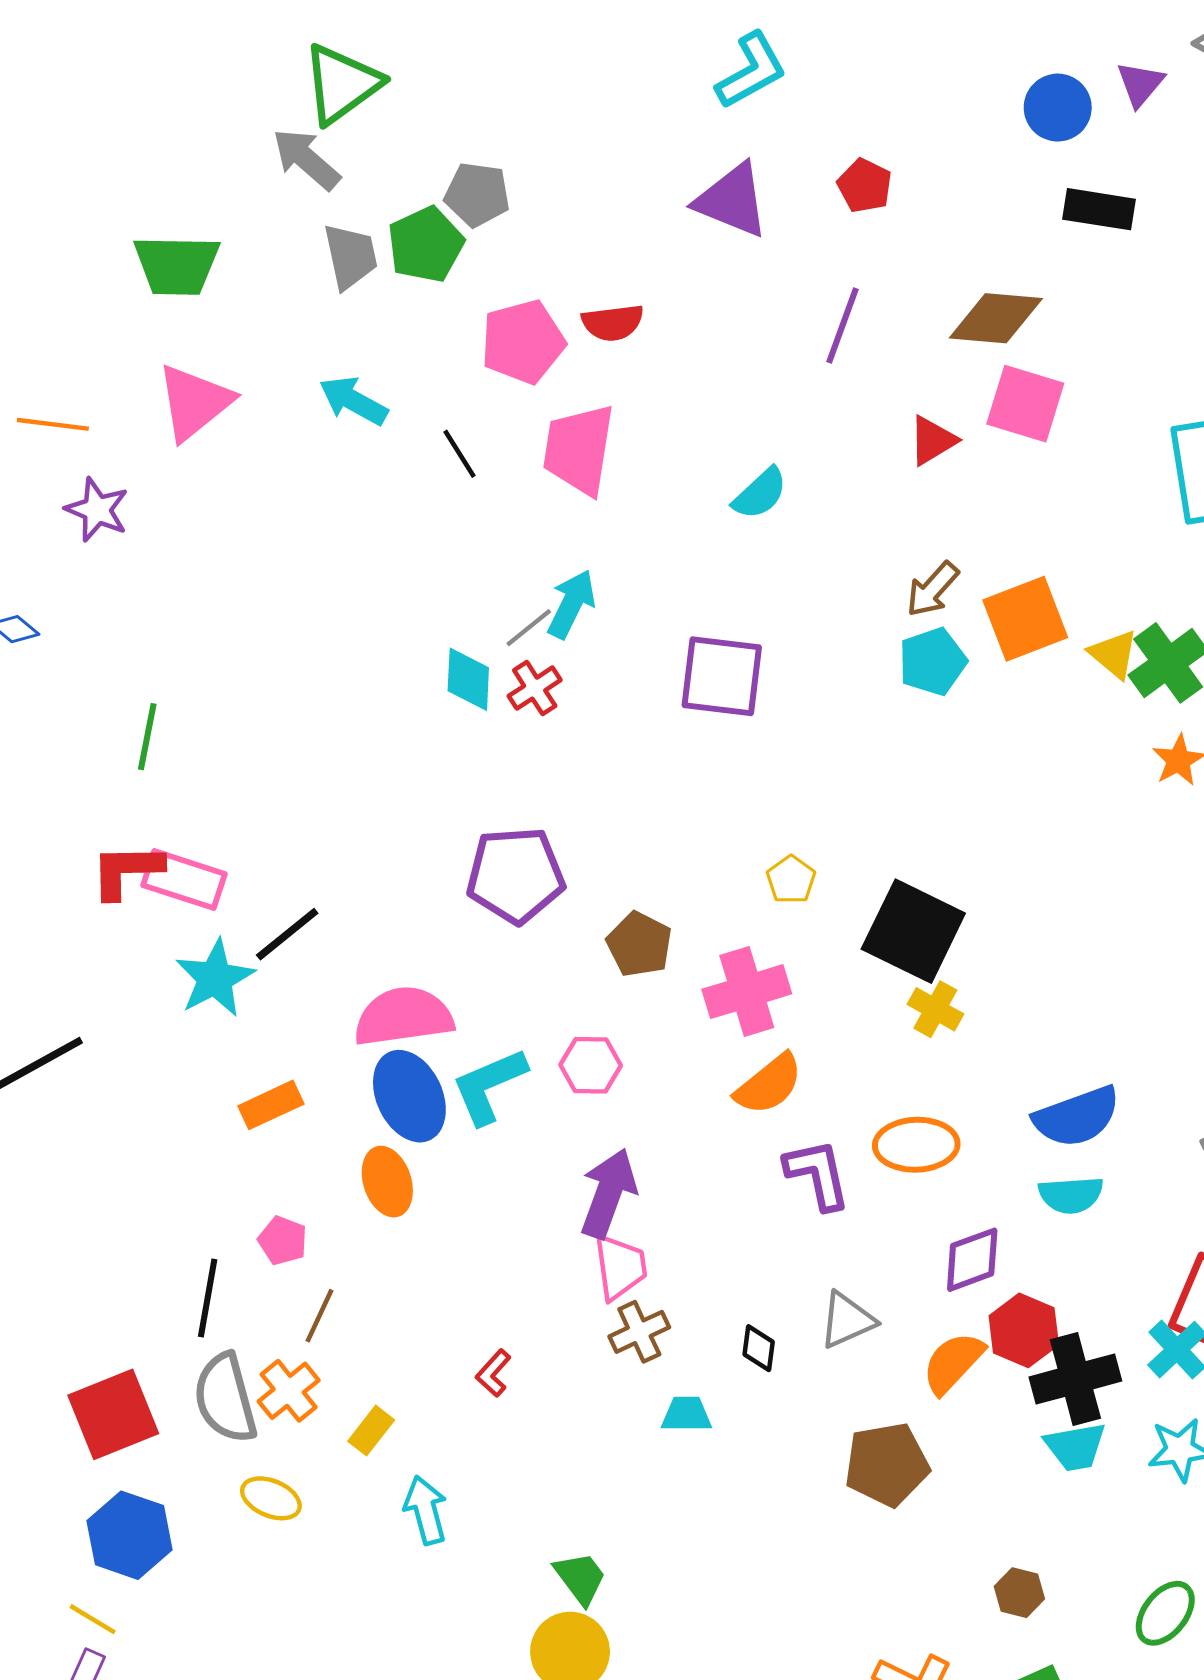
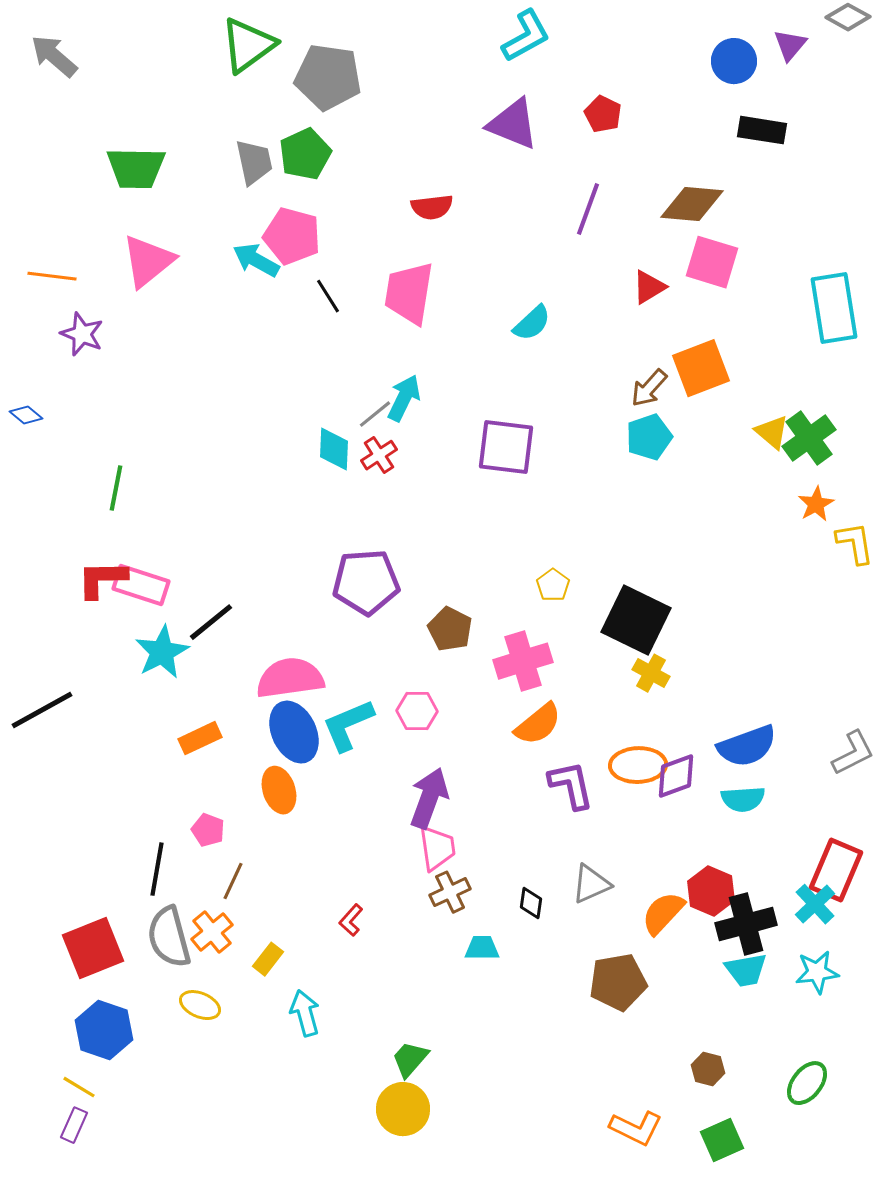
gray arrow: (306, 159) -> (54, 56), moved
gray pentagon: (477, 194) -> (328, 77), moved, size x1.5
pink pentagon: (523, 342) -> (292, 236), moved, turned 30
orange square: (1025, 619) -> (701, 368), moved
purple diamond: (972, 1260) -> (676, 776), moved
green trapezoid: (580, 1578) -> (410, 1059), turned -102

